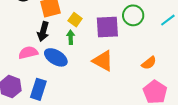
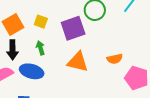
yellow square: (75, 20) -> (41, 22), moved
orange semicircle: (149, 63) -> (115, 59), moved, turned 42

